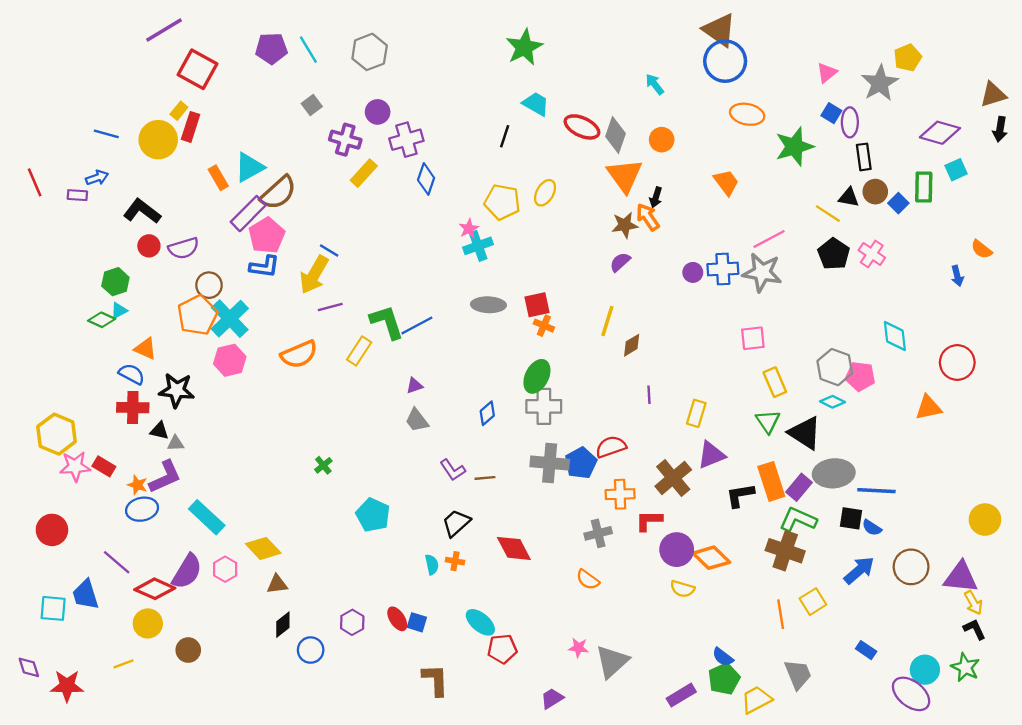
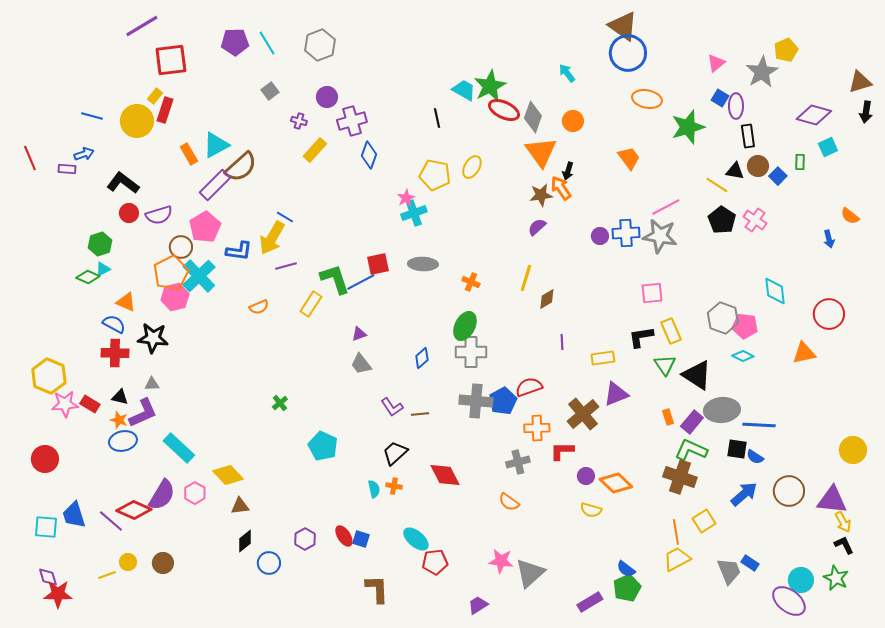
green star: (524, 47) -> (490, 86), moved
red square: (197, 69) -> (171, 60), turned -36
black line: (505, 136) -> (437, 118), turned -30
purple cross: (345, 140) -> (299, 121), size x0.6
green rectangle: (924, 187) -> (800, 162), size x0.6
pink pentagon: (267, 235) -> (205, 227), moved
blue L-shape: (264, 267) -> (239, 251), moved
red square: (537, 305) -> (378, 264), moved
orange semicircle: (299, 354) -> (259, 307), size x0.6
pink hexagon: (230, 360) -> (175, 297), moved
cyan diamond: (833, 402) -> (743, 356), moved
yellow rectangle: (696, 413) -> (603, 358), turned 65
black triangle: (159, 431) -> (120, 397), moved
orange rectangle: (771, 481) -> (668, 417), size x0.5
black L-shape: (740, 495) -> (641, 337), moved
purple circle: (677, 550) -> (586, 476), size x0.6
purple line: (117, 562) -> (111, 521), moved
yellow circle: (148, 623) -> (128, 562), moved, size x0.7
pink star: (579, 648) -> (501, 561), size x1.4
purple diamond: (29, 667) -> (48, 577), moved
gray trapezoid: (798, 674) -> (729, 571), moved
yellow trapezoid: (756, 700) -> (677, 559), moved

